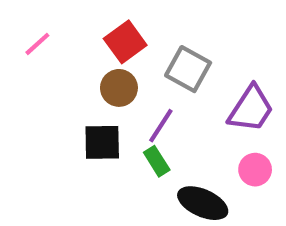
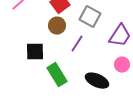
black square: (102, 142) -> (35, 52), moved
green rectangle: (157, 161) -> (57, 75), moved, size x1.6

